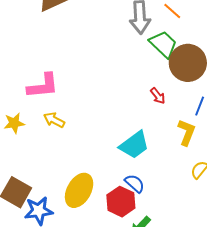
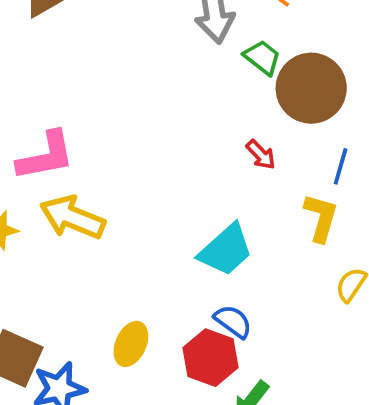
green trapezoid: (163, 44) -> (262, 57), size x0.7
yellow arrow: (54, 120) -> (72, 217), size x1.6
yellow ellipse: (79, 190) -> (131, 344), size x0.7

